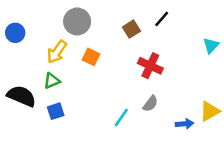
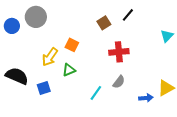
gray circle: (77, 21) -> (36, 17), moved
yellow arrow: (57, 52) -> (50, 57), moved
red cross: (150, 66) -> (119, 52), turned -30
green triangle: (52, 81) -> (69, 70), moved

